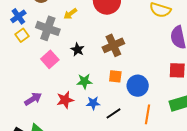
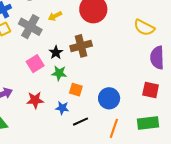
brown cross: (113, 45) -> (81, 46), moved
pink square: (50, 59) -> (35, 64), moved
orange square: (115, 76) -> (76, 90), moved
green star: (84, 81) -> (59, 73), moved

